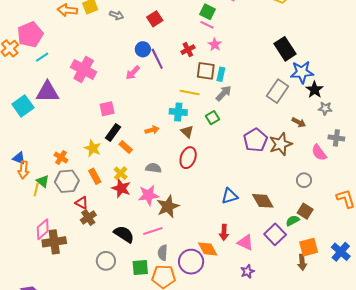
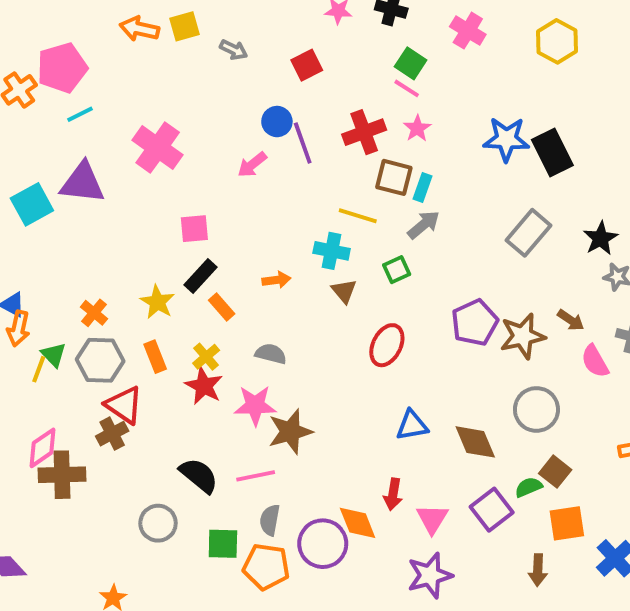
red cross: (188, 50) -> (364, 132), size x1.5
blue star: (302, 72) -> (506, 139), moved
brown arrow: (299, 122) -> (571, 320), moved
red ellipse: (188, 158) -> (387, 345), moved
gray circle: (304, 180) -> (536, 409), moved, size x1.5
red triangle: (82, 203) -> (124, 405), size x1.5
brown cross: (88, 218) -> (112, 434), moved
pink triangle: (245, 242) -> (432, 519), turned 30
orange square: (309, 247) -> (567, 523), moved
purple star: (247, 271) -> (430, 575), size x1.6

